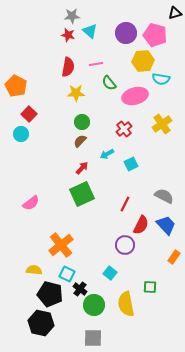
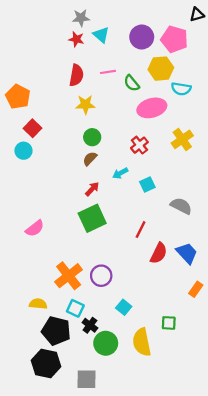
green semicircle: (109, 83) -> (132, 83), moved
gray semicircle: (164, 196) -> (181, 206), moved
purple circle: (125, 245) -> (101, 276), moved
gray square: (93, 338) -> (87, 379), moved

